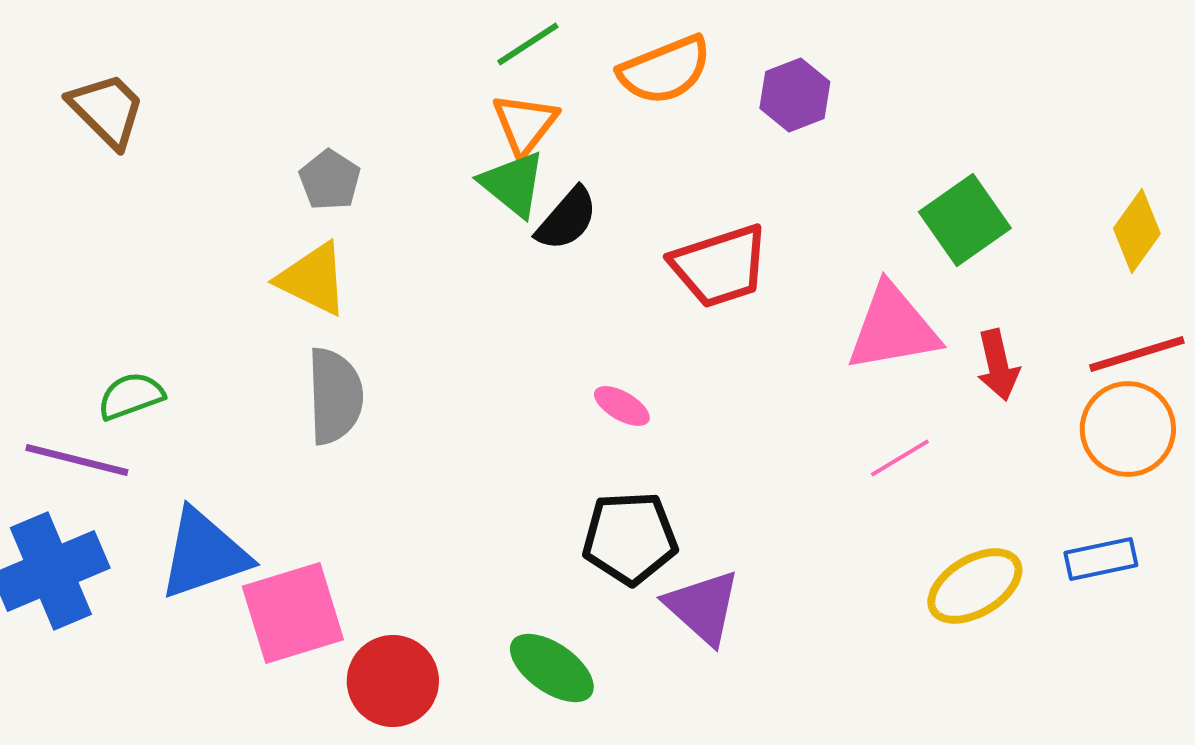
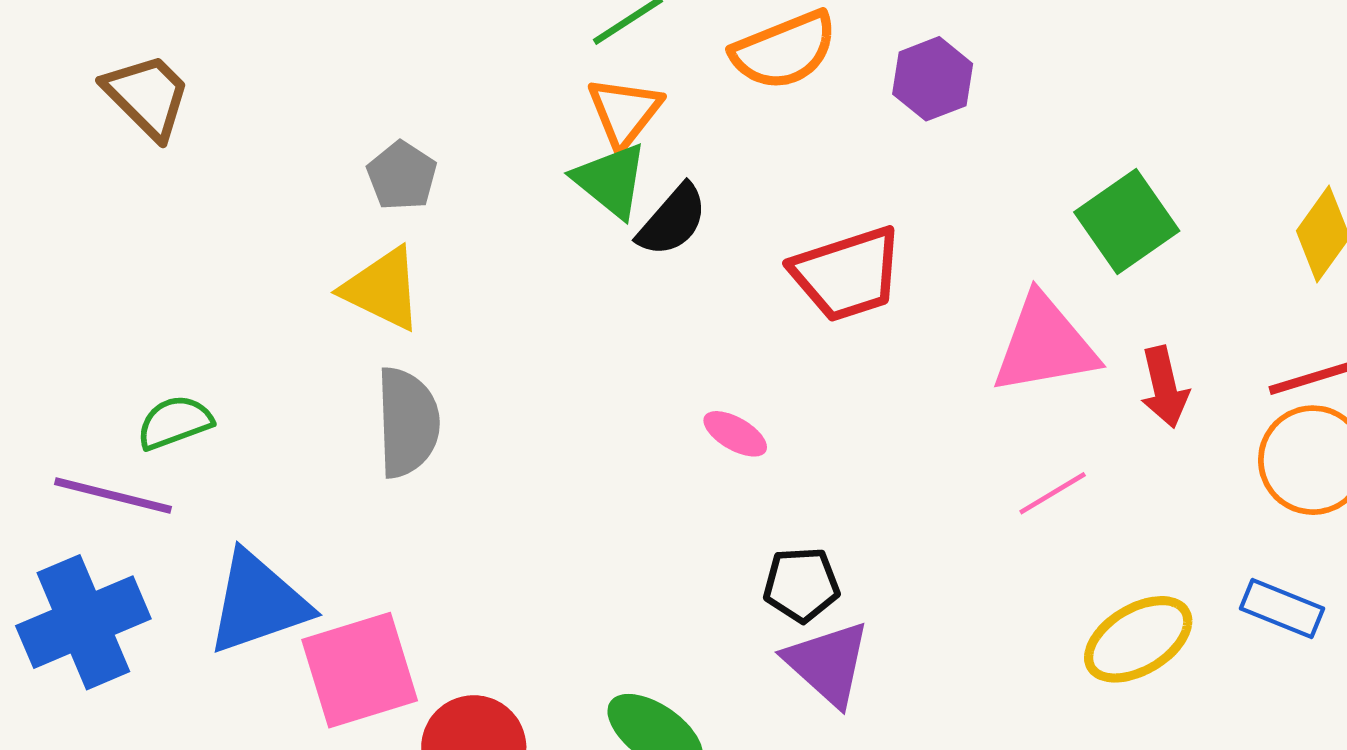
black pentagon: (630, 538) -> (801, 585), moved, size x0.7
blue rectangle: (1101, 559) -> (1282, 609), turned 34

